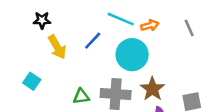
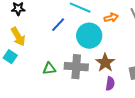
orange arrow: (150, 25) -> (111, 18), moved
yellow arrow: (57, 47) -> (18, 37), moved

